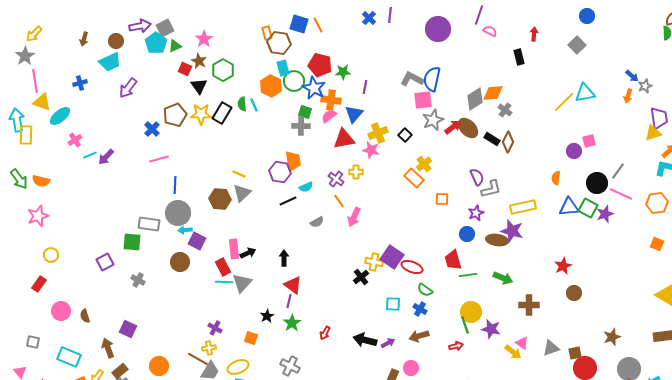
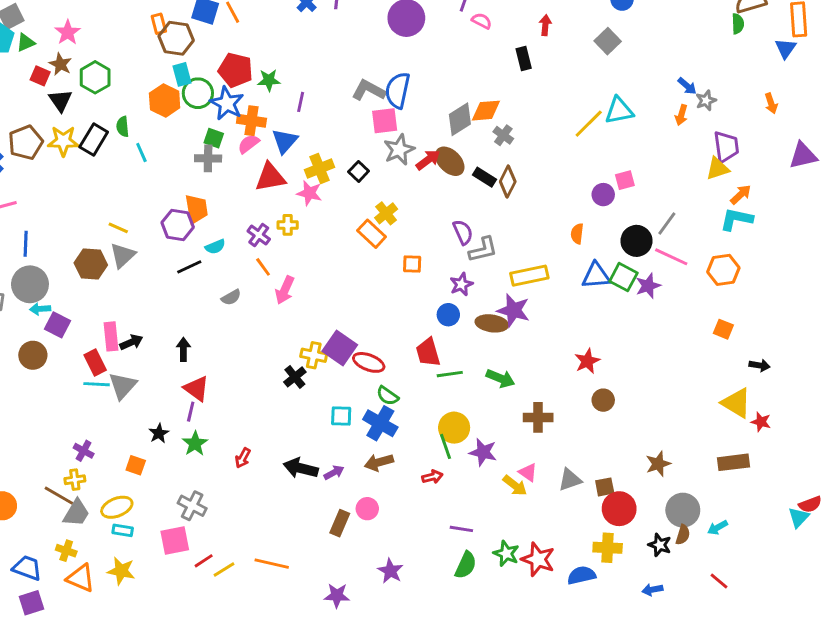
cyan line: (254, 105) -> (141, 153), moved
blue cross: (420, 309) -> (380, 423), size x1.6

